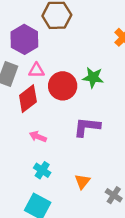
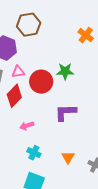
pink arrow: (38, 137) -> (27, 126), turned -32

